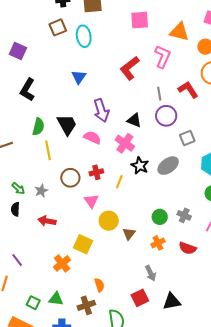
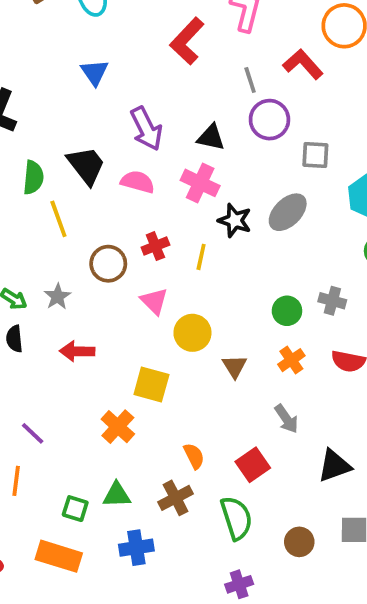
gray square: (187, 138) -> (315, 155), turned 35
brown triangle: (129, 234) -> (235, 366), moved
red square: (140, 298) -> (253, 465), moved

